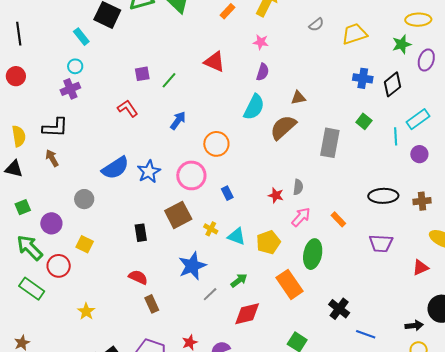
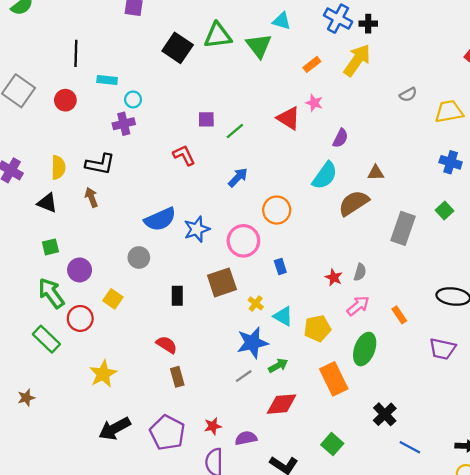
cyan rectangle: (81, 37) -> (107, 80), moved, turned -54
pink star: (261, 42) -> (314, 103), moved
gray circle: (84, 199) -> (139, 258), moved
blue star: (192, 266) -> (252, 343), moved
yellow star: (86, 311) -> (103, 374), size x1.4

